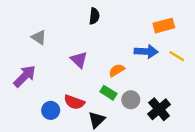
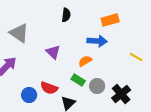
orange rectangle: (164, 26) -> (110, 20), moved
gray triangle: (39, 37) -> (19, 33), size x1.5
blue arrow: (146, 51) -> (97, 41), moved
yellow line: (177, 56) -> (136, 57), moved

